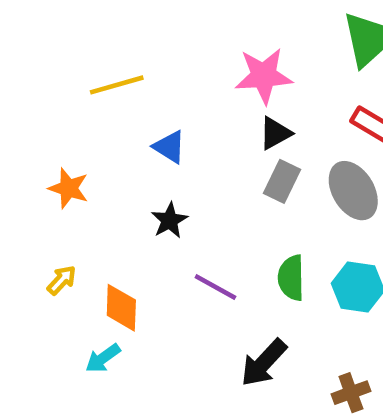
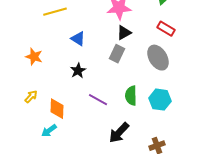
gray rectangle: (282, 181) -> (117, 54), moved

